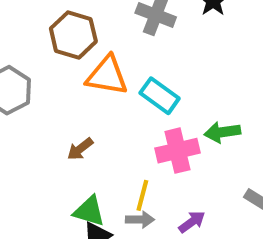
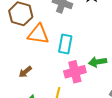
cyan rectangle: (160, 96) -> (65, 44), turned 66

